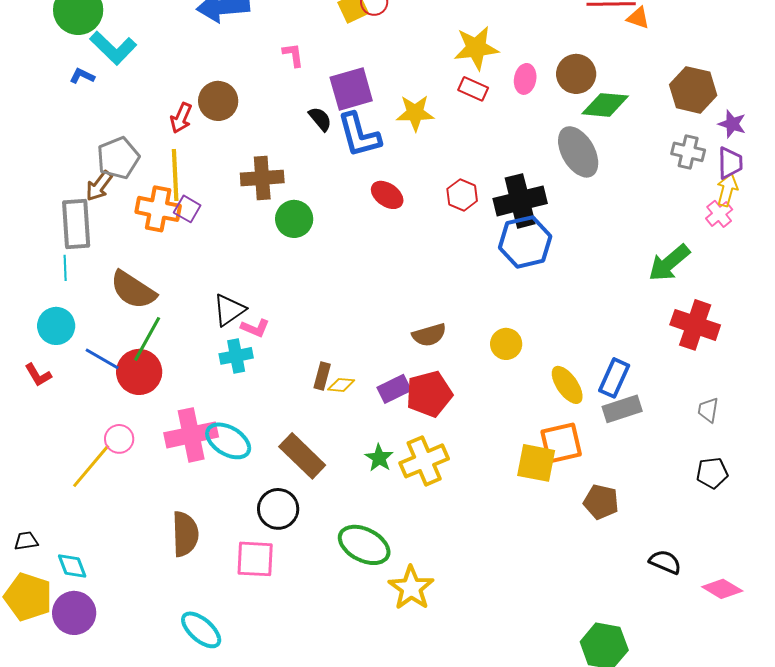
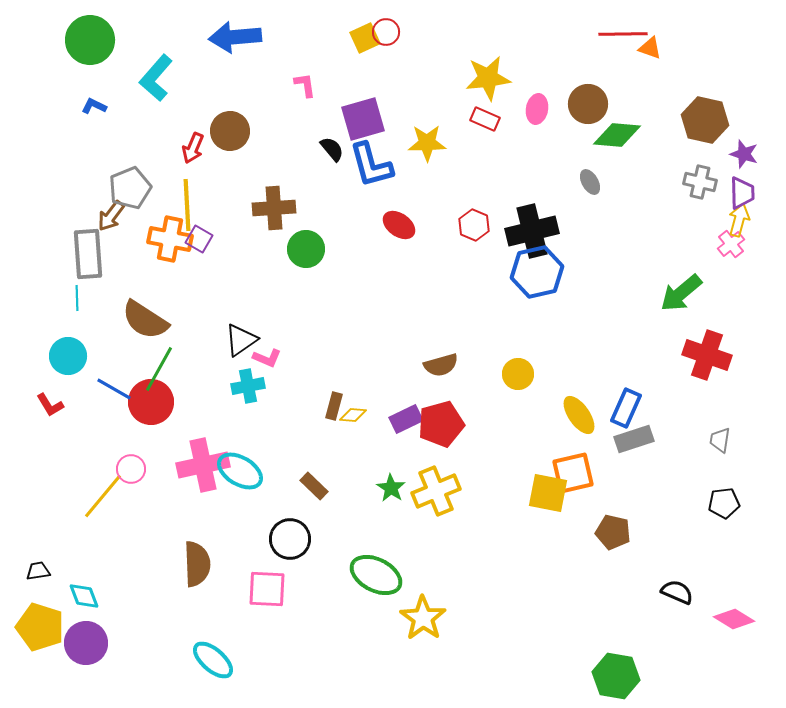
cyan L-shape: (113, 48) -> (156, 78), moved, turned 87
gray ellipse: (578, 152) -> (590, 182), size x0.5
brown rectangle: (302, 456) -> (314, 486), size x0.6

